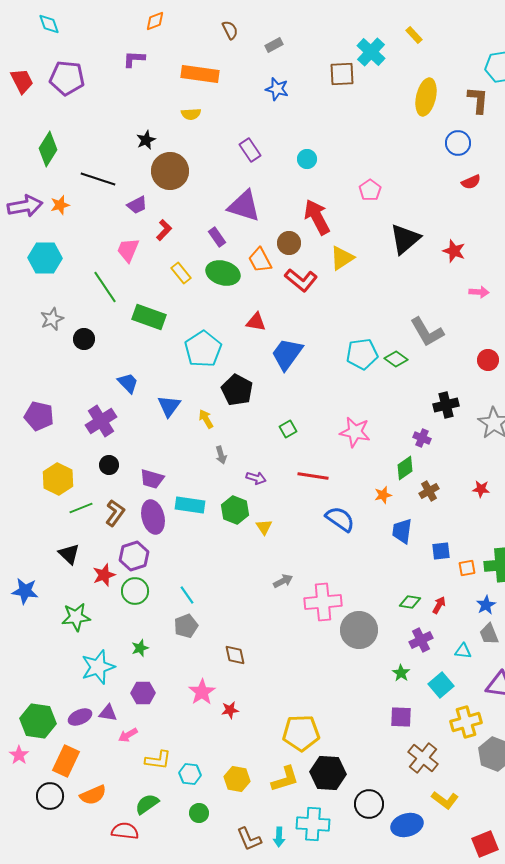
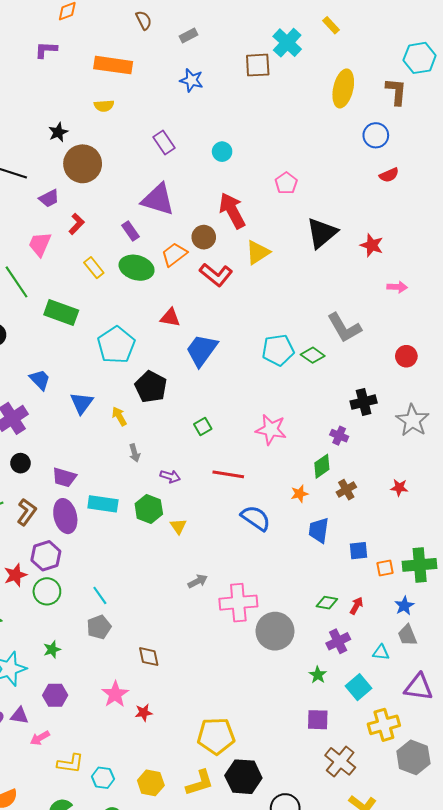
orange trapezoid: (260, 260) -> (174, 254), turned 80

